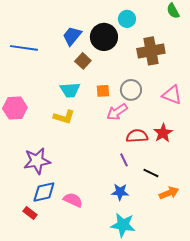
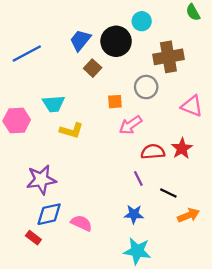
blue line: (24, 48) -> (27, 54), turned -36
cyan trapezoid: (70, 90) -> (54, 104), moved
gray circle: (131, 90) -> (146, 87), moved

